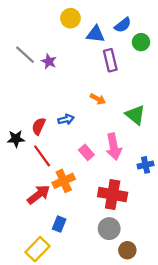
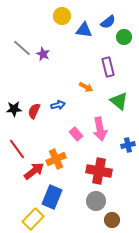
purple rectangle: (110, 60) -> (108, 67), moved
black star: (16, 139) -> (14, 109), moved
red line: (42, 156) -> (17, 149), moved
blue rectangle: (59, 224) -> (52, 197), size x1.6

